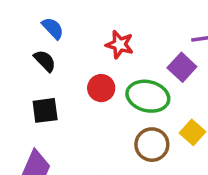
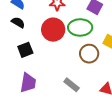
red circle: (101, 88) -> (53, 30), size x1.5

